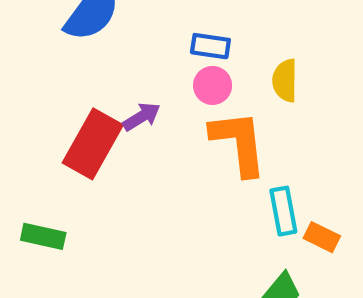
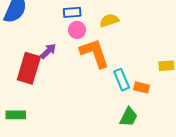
yellow semicircle: (285, 81) -> (109, 20), turned 84

